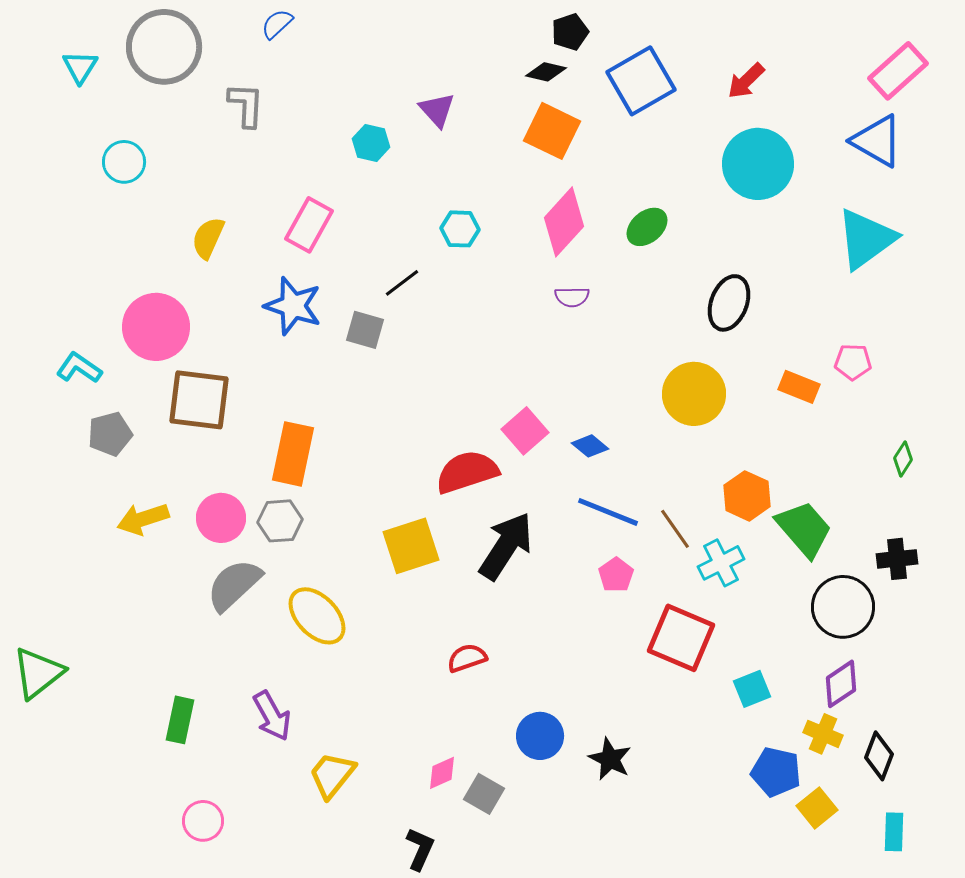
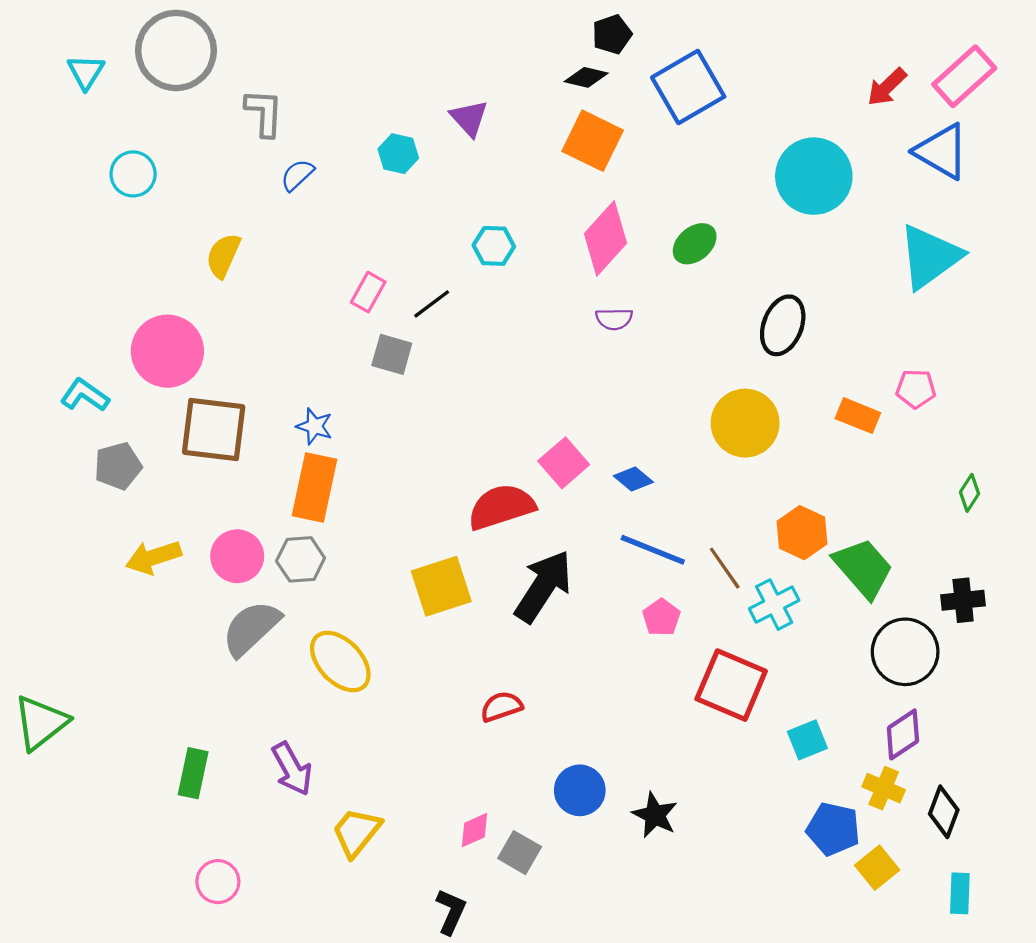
blue semicircle: (277, 24) -> (297, 175), moved
red arrow: (746, 81) -> (887, 87), moved
pink rectangle: (309, 225) -> (368, 292), moved, size x0.7
blue star: (293, 306) -> (315, 426), moved, size x0.6

